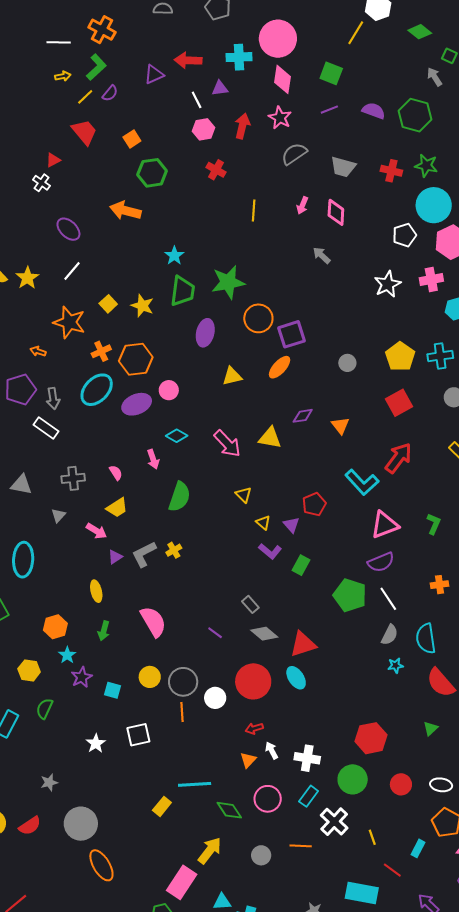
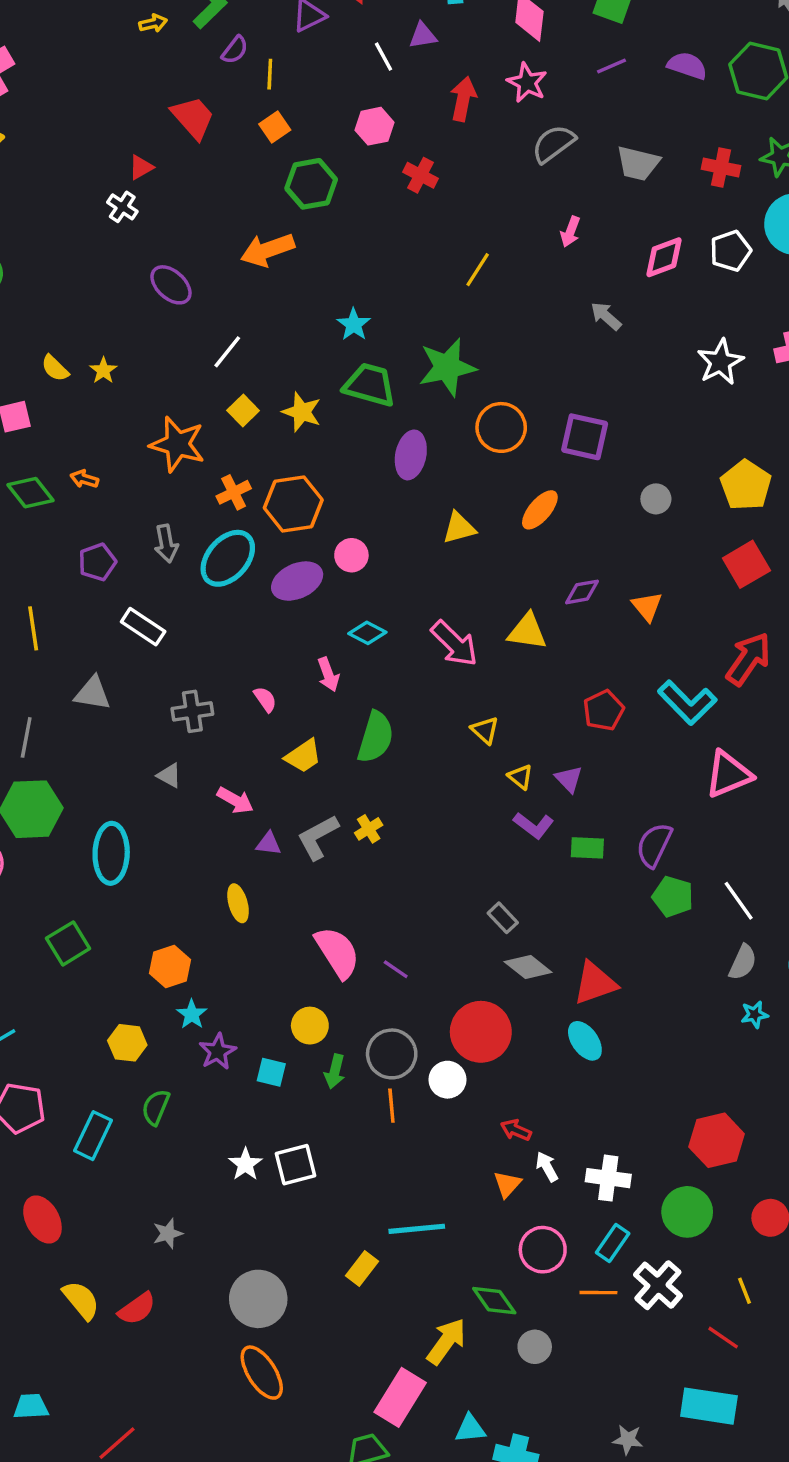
yellow line: (85, 97) -> (270, 74), moved, turned -42
pink hexagon: (203, 129) -> (375, 126), moved
yellow line: (254, 210) -> (478, 270), moved, turned 30
orange arrow: (125, 211) -> (267, 250), turned -32
pink diamond: (336, 212) -> (664, 257), moved, turned 68
white pentagon: (404, 235) -> (731, 251), moved
white line: (72, 271) -> (227, 352), moved
yellow star: (27, 278) -> (103, 370), size x0.7
green trapezoid: (183, 291) -> (370, 385), turned -80
purple square: (292, 334) -> (585, 437), moved, turned 32
orange arrow: (38, 351) -> (84, 479), moved
purple pentagon: (20, 389) -> (97, 562), size x0.7
gray arrow: (53, 398) -> (166, 543), moved
gray triangle: (21, 485) -> (93, 693), moved
red pentagon: (314, 504) -> (604, 710), moved
yellow trapezoid: (117, 508) -> (303, 756), moved
gray triangle: (58, 515) -> (169, 776), turned -42
purple triangle: (115, 557) -> (269, 844), turned 42
purple semicircle: (381, 562) -> (654, 845), moved, turned 140
green rectangle: (301, 565) -> (587, 848), turned 66
green pentagon: (350, 595) -> (673, 897), size x0.7
green arrow: (104, 631) -> (335, 1071), moved
purple line: (215, 633) -> (396, 969), moved
yellow circle: (150, 677) -> (310, 1026), moved
red circle: (253, 681) -> (481, 1032), moved
red arrow: (254, 728) -> (516, 1130), turned 42
white square: (138, 735) -> (295, 1165), moved
green diamond: (229, 810) -> (494, 1301), moved
gray circle: (81, 824) -> (258, 1299), moved
yellow line: (372, 837) -> (745, 1291), moved
orange line: (301, 846) -> (598, 1293), moved
red line: (392, 870) -> (723, 1338), moved

